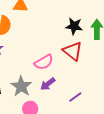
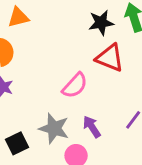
purple arrow: (48, 84) -> (92, 127), moved, turned 112

